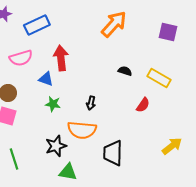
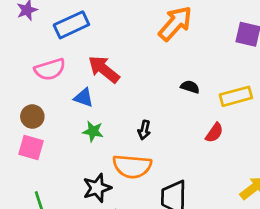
red arrow: (61, 58) -> (104, 69), turned -45
yellow rectangle: (159, 78) -> (236, 96), turned -45

